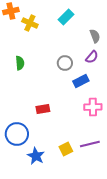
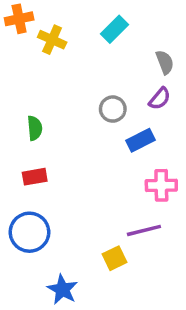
green semicircle: (20, 63) -> (35, 128), moved
red rectangle: (43, 109) -> (35, 177), moved
purple line: (90, 144) -> (144, 230), moved
blue star: (36, 156) -> (62, 289), moved

